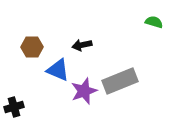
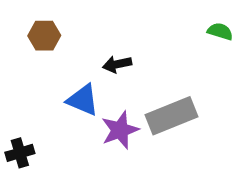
brown hexagon: (32, 47) -> (44, 36), moved

